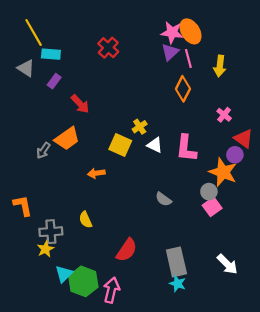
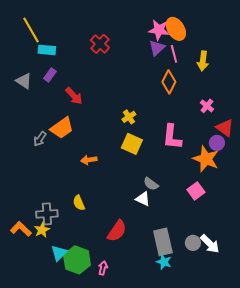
gray triangle: (26, 68) -> (24, 81), moved
yellow square: (120, 145) -> (132, 144), moved
white triangle: (155, 145) -> (143, 199), moved
gray circle: (209, 192) -> (193, 243), moved
orange L-shape: (23, 206) -> (21, 229), moved, turned -35
pink arrow: (112, 290) -> (103, 268), size x0.6

